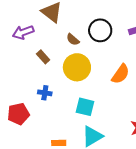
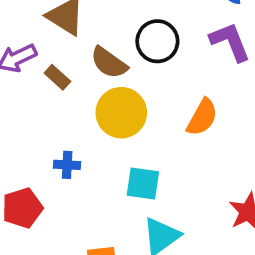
brown semicircle: (73, 40) -> (109, 63), size x1.5
brown rectangle: (43, 57) -> (57, 77), moved

